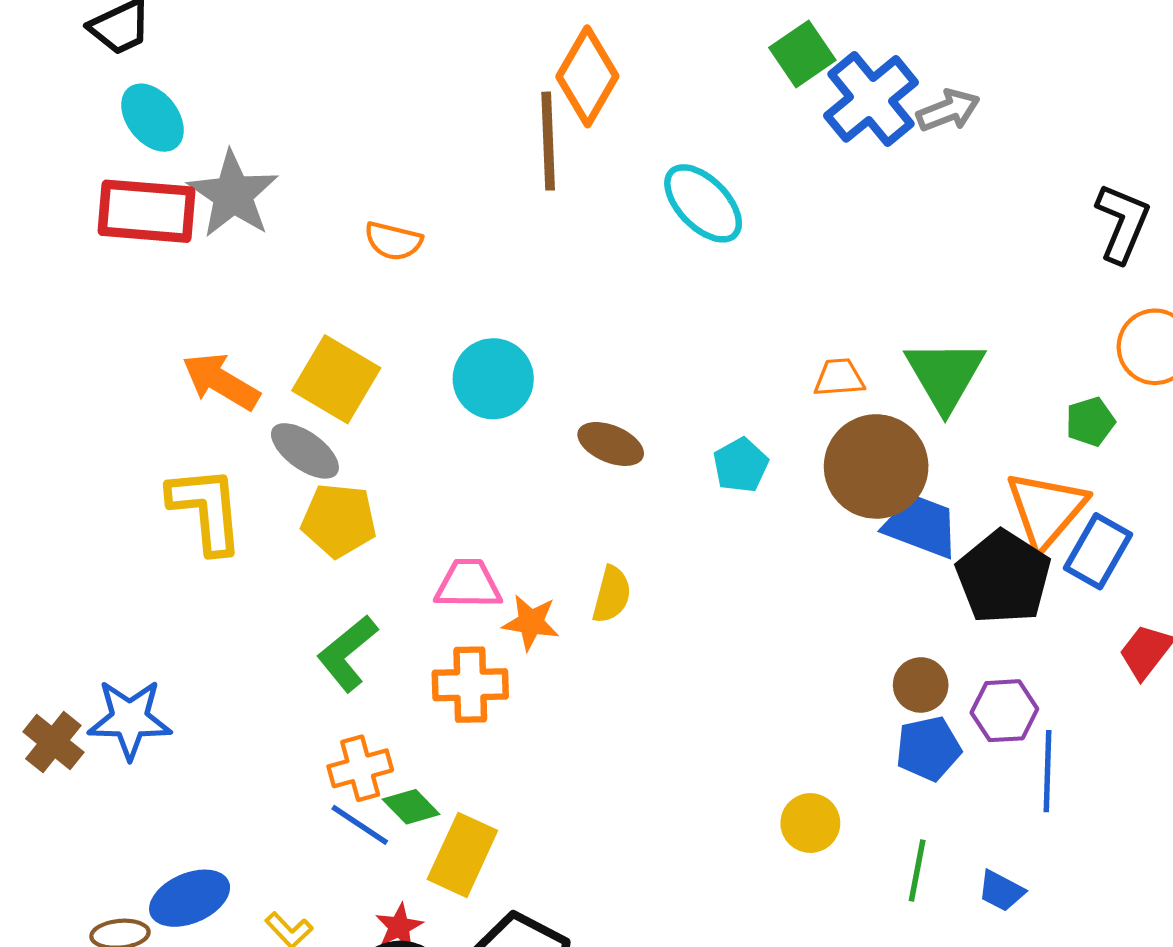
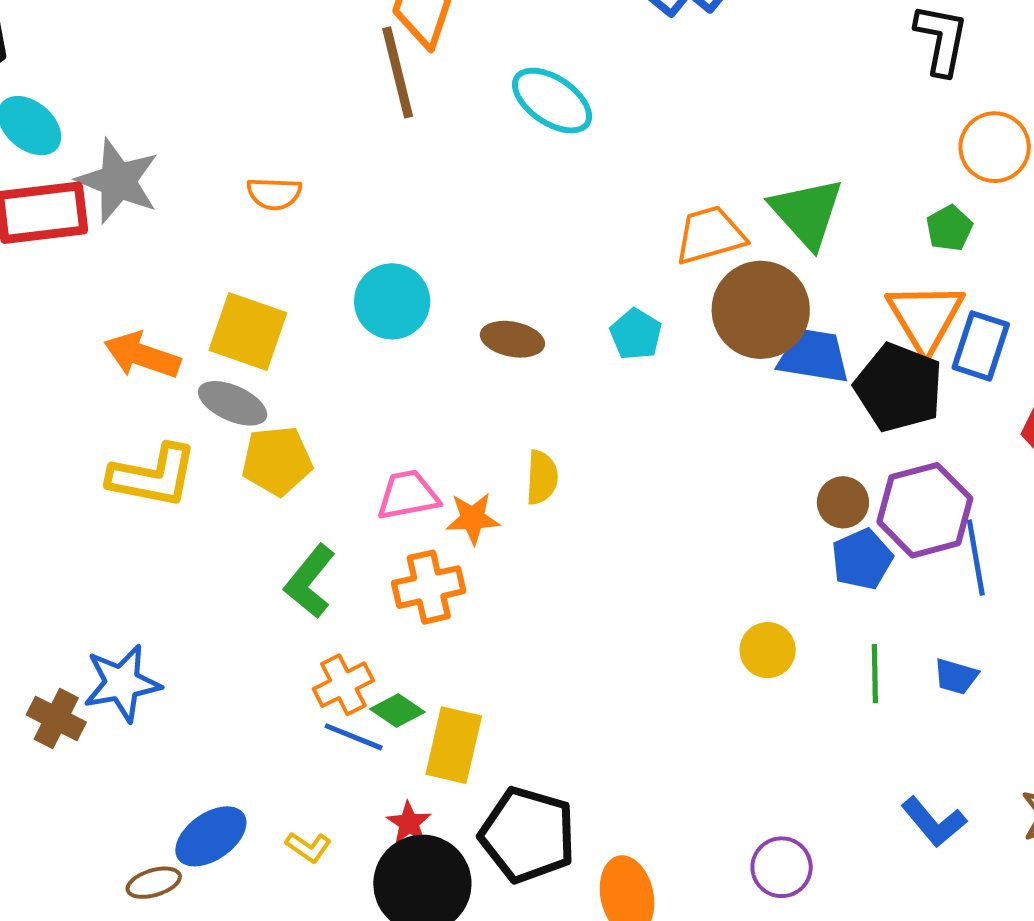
orange trapezoid: (839, 378) -> (710, 235), size x1.5
yellow L-shape: (206, 510) -> (153, 476), turned 118
purple hexagon: (1004, 711) -> (925, 510), size x1.5

